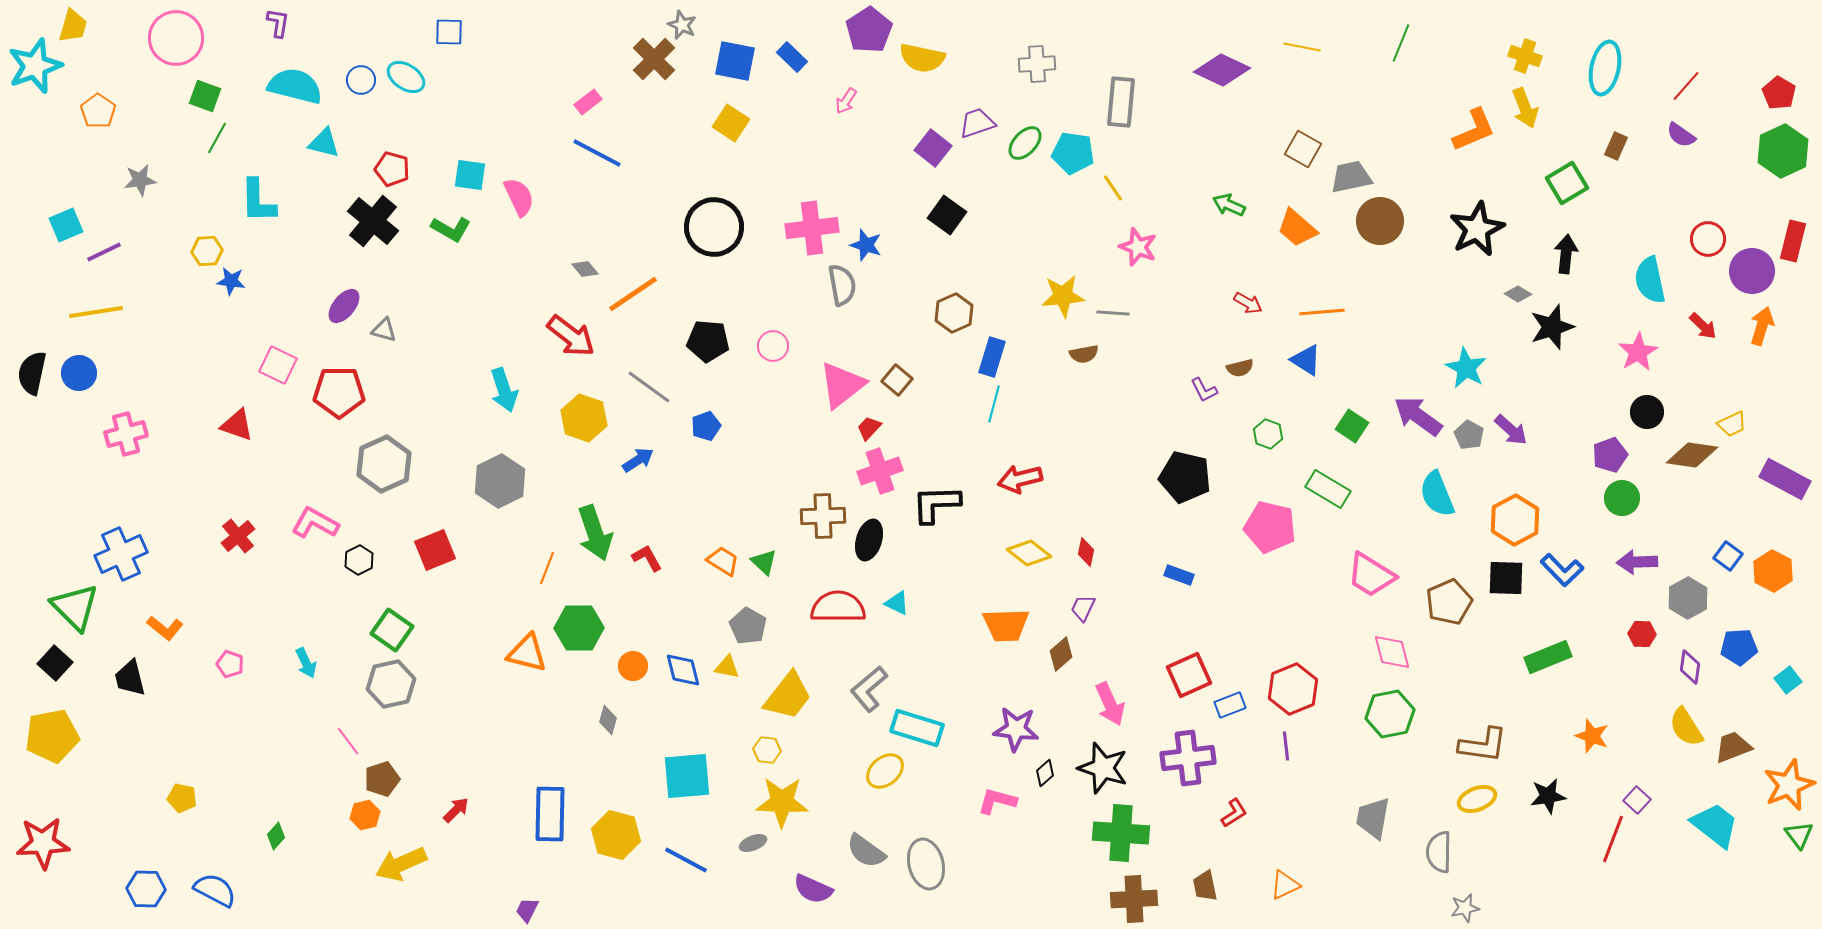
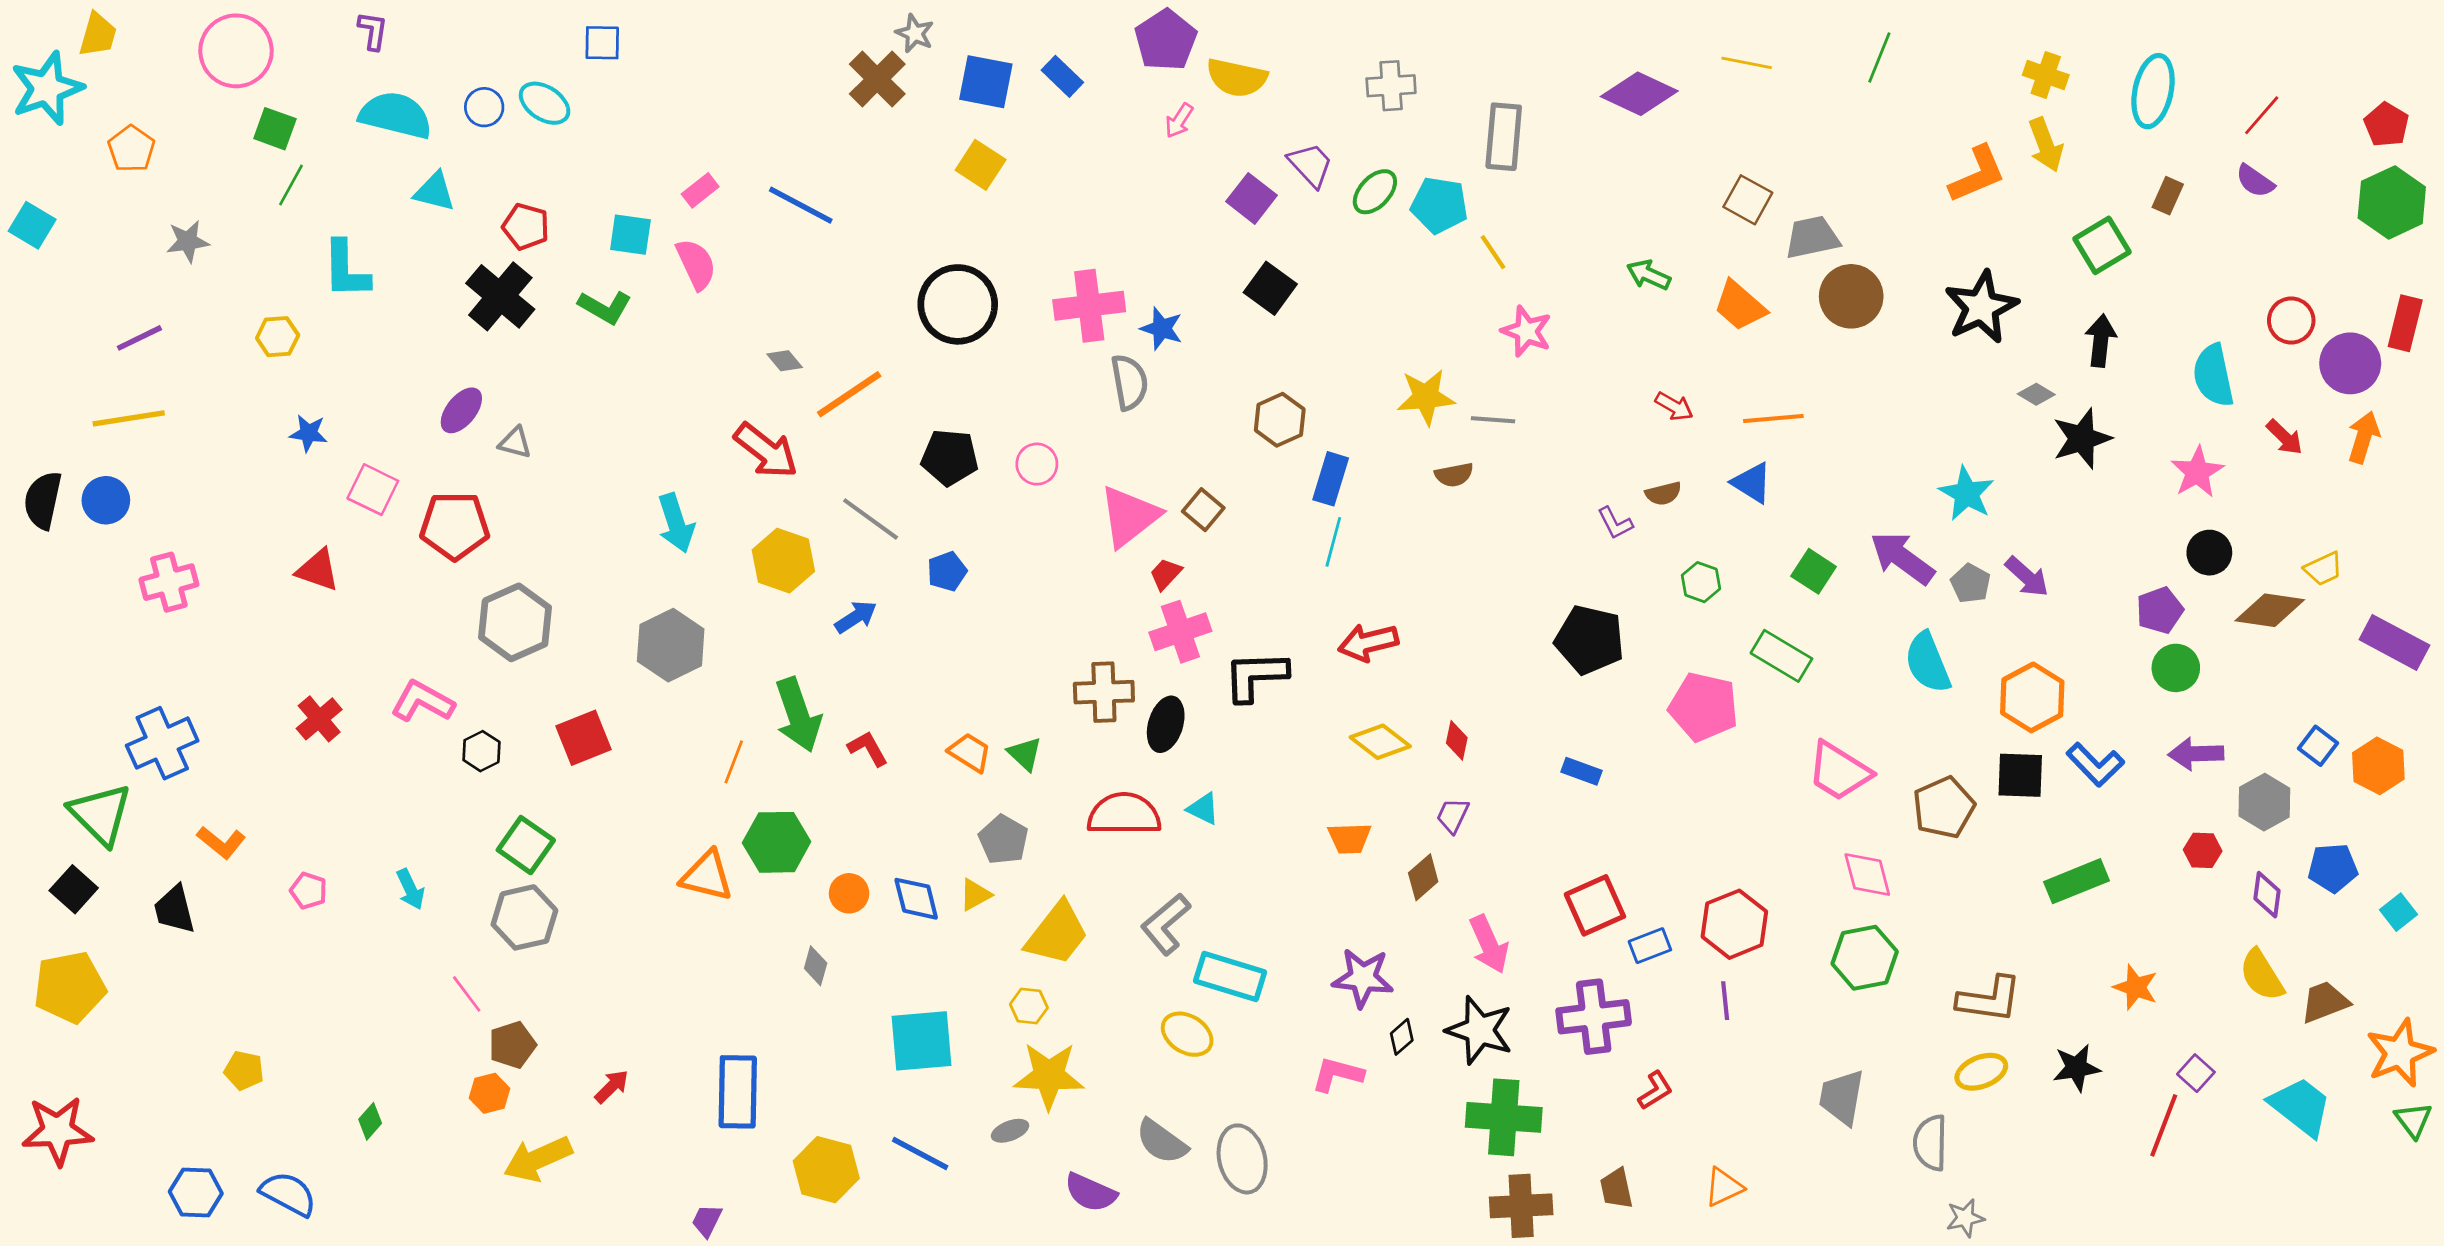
pink arrow: (846, 101) -> (1179, 121), moved
pink rectangle: (588, 102) -> (700, 190), moved
purple trapezoid: (977, 123) -> (1311, 165), turned 66
cyan square: (66, 225) -> (32, 225), moved, turned -36
blue star: (231, 281) -> (308, 433), moved
orange trapezoid: (1006, 625) -> (1349, 838), size x0.7
yellow triangle: (727, 667) -> (975, 895), turned -40
yellow ellipse: (885, 771) -> (1187, 1034), turned 72
yellow hexagon: (616, 835) -> (826, 1170), moved

